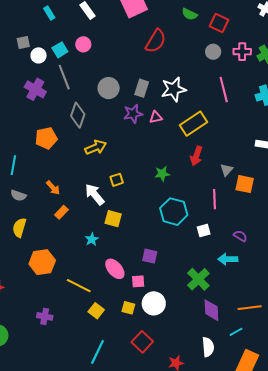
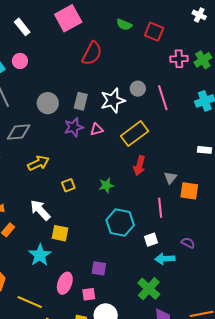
gray circle: (213, 52) -> (138, 89), moved
gray diamond: (78, 115) -> (19, 132), turned 70
yellow square: (117, 180) -> (68, 185), moved
cyan star: (92, 239) -> (40, 255), size x1.6
cyan arrow: (228, 259) -> (165, 259), moved
pink ellipse: (115, 269) -> (65, 283), turned 65

